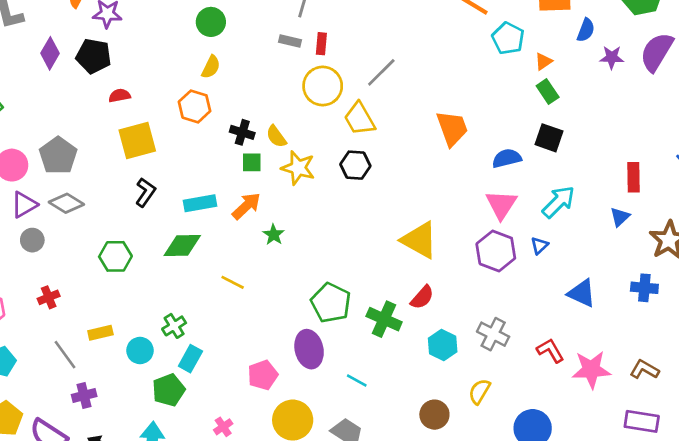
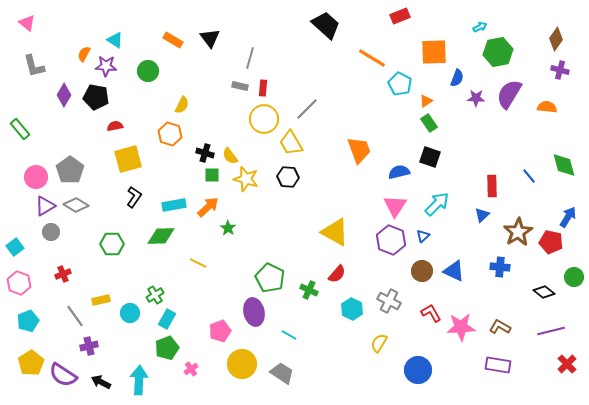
green circle: (211, 22) -> (148, 71), moved
green cross: (384, 319) -> (309, 290), size x0.7
green pentagon: (169, 390) -> (167, 348), moved
brown circle: (434, 415) -> (422, 271), moved

